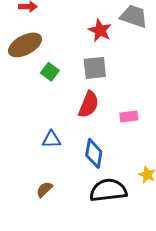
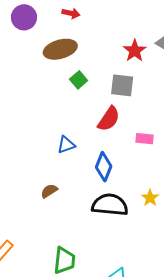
blue triangle: (51, 139) -> (66, 145), turned -30

